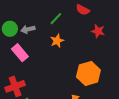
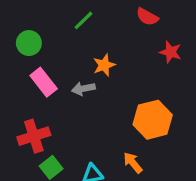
green line: (56, 19) -> (84, 20), moved
gray arrow: (28, 29) -> (83, 89), moved

